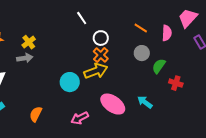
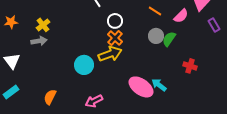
pink semicircle: (167, 33) -> (181, 16), turned 42
green semicircle: (159, 66) -> (169, 39), moved
pink ellipse: (113, 104) -> (141, 87), moved

